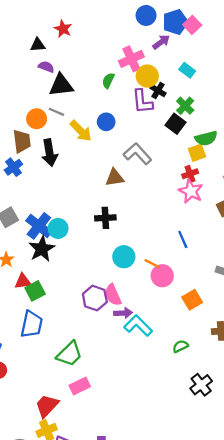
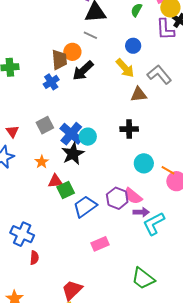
orange circle: (37, 119) -> (72, 52), moved
yellow arrow: (81, 131) -> (125, 68), moved
black arrow: (50, 153) -> (83, 71), turned 55
pink semicircle: (113, 295) -> (133, 196), turned -30
blue trapezoid: (32, 324) -> (85, 207), moved, turned -140
cyan L-shape: (138, 326) -> (154, 224), turned -75
green trapezoid: (69, 354) -> (143, 278), moved, turned 80
pink rectangle: (80, 386) -> (100, 244), moved

